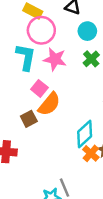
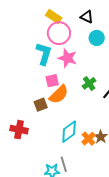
green cross: (91, 59) -> (89, 83), moved
pink square: (39, 88) -> (52, 81), turned 32
cyan diamond: (85, 134) -> (69, 132), moved

